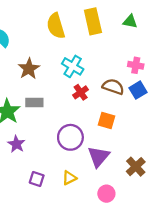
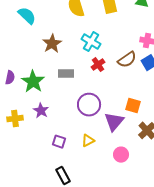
brown semicircle: (113, 87) -> (127, 60), turned 126
gray rectangle: (34, 102) -> (66, 74), moved
orange square: (106, 120) -> (133, 106), moved

